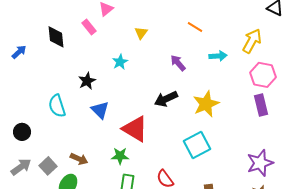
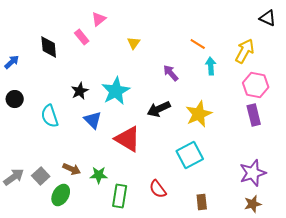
orange line: (195, 27) -> (198, 44), moved
cyan arrow: (218, 56) -> (211, 66), turned -90
cyan star: (120, 62) -> (116, 91), moved, size x1.8
black circle: (22, 132) -> (15, 99), moved
green star: (120, 156) -> (99, 175), moved

